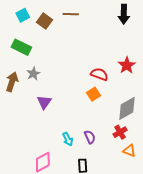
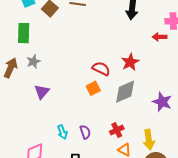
green rectangle: (21, 47) -> (24, 33), turned 60
gray diamond: (127, 108) -> (125, 92), moved

